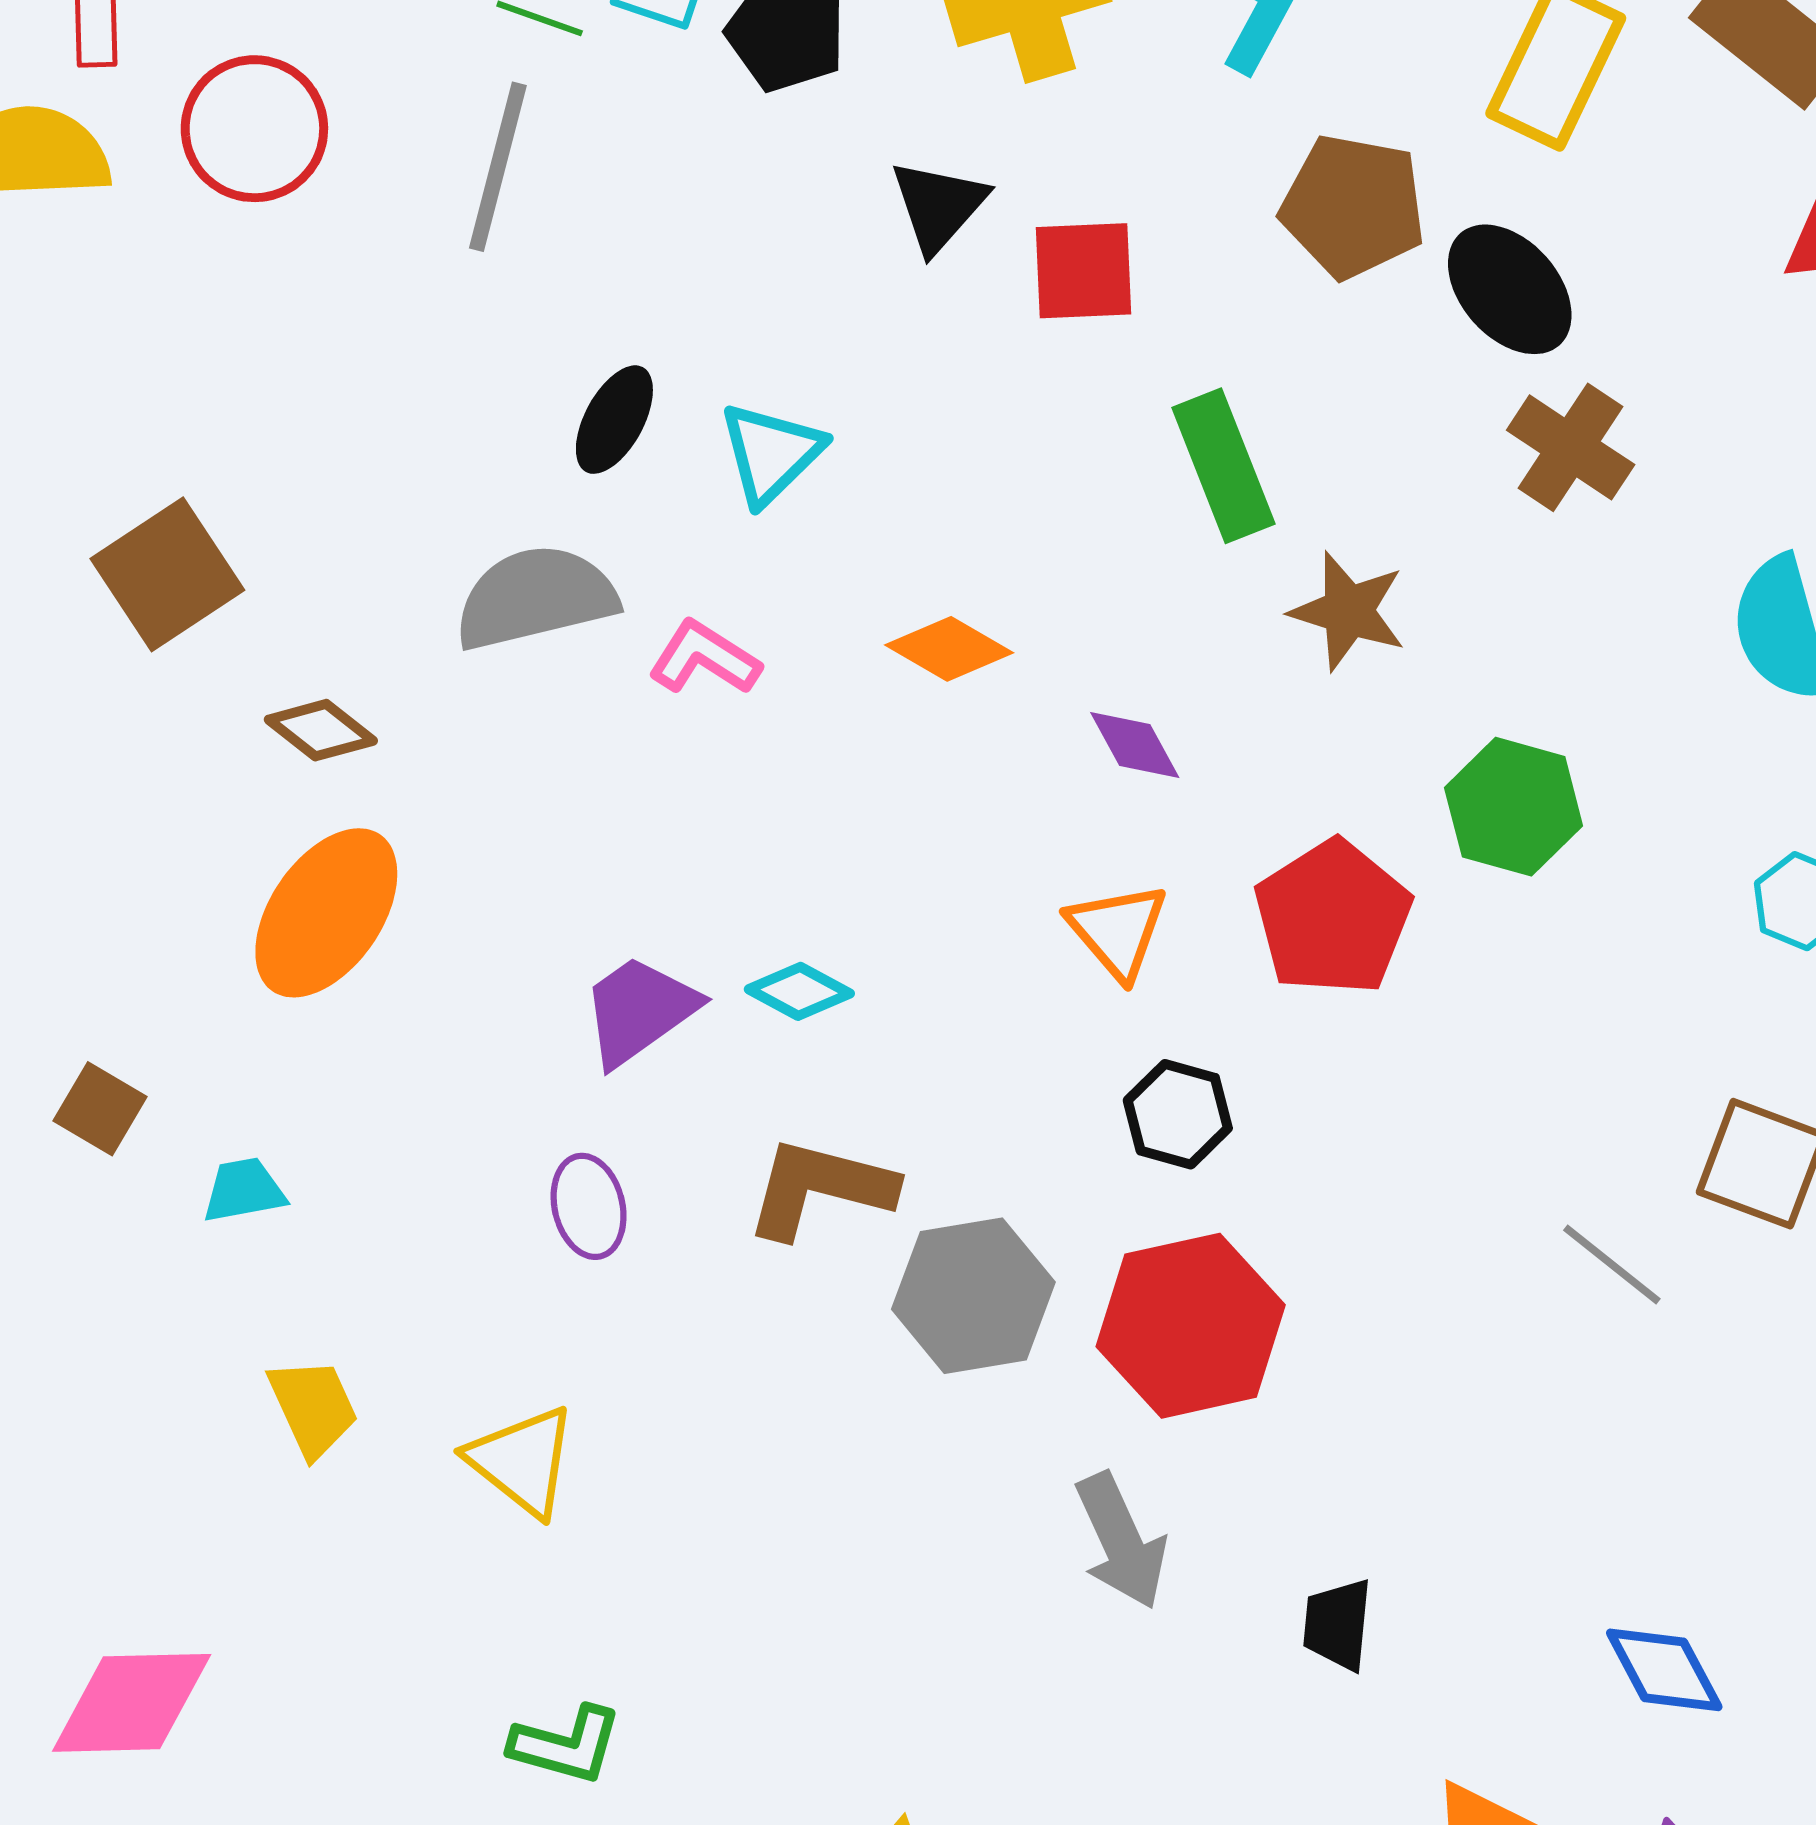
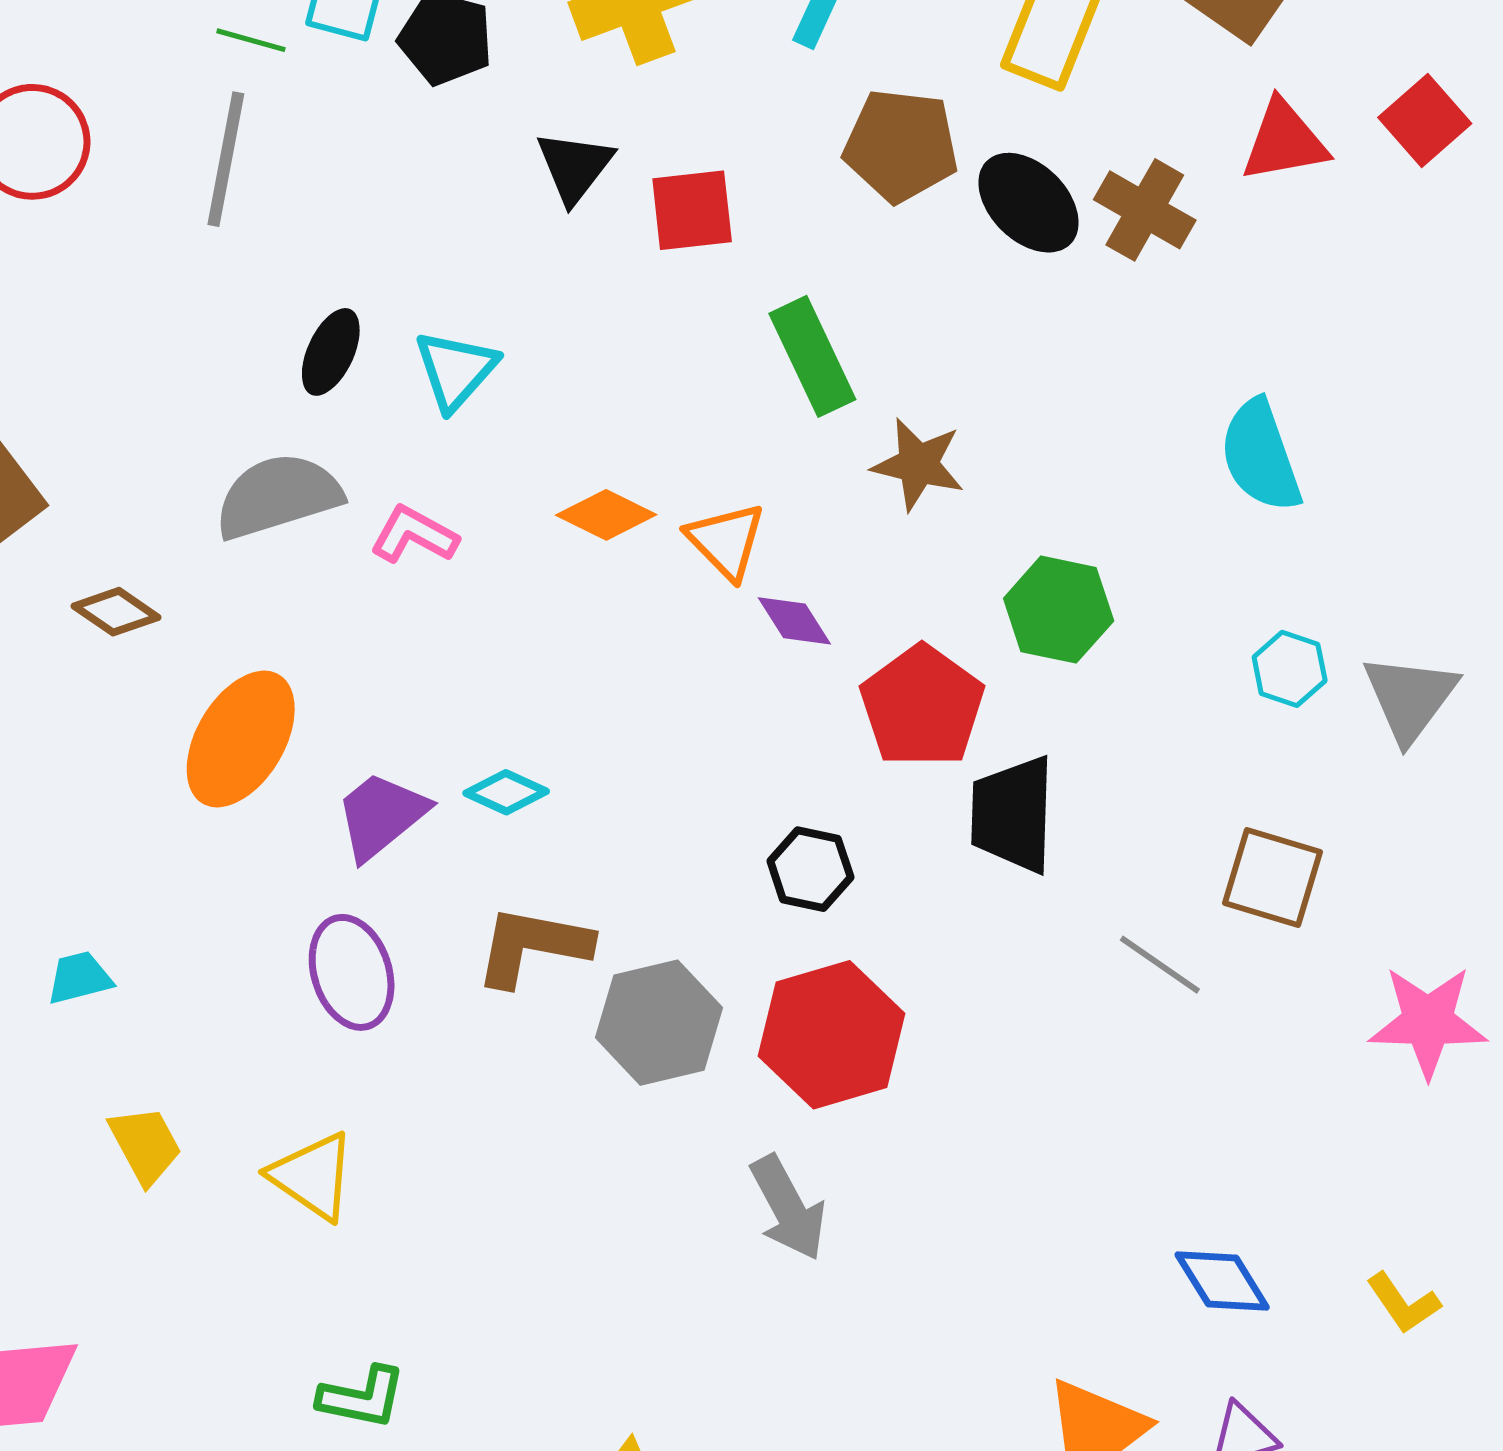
brown cross: (1571, 447) -> (1145, 210), moved
purple diamond: (1135, 745) -> (794, 621), moved
orange ellipse: (326, 913) -> (241, 739), moved
orange triangle: (1118, 931) -> (726, 541), moved
purple ellipse: (589, 1206) -> (352, 972), size x1.4
black trapezoid: (1338, 1624) -> (1013, 814), moved, size x1.6

